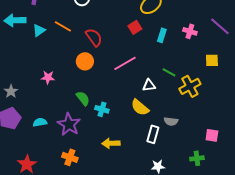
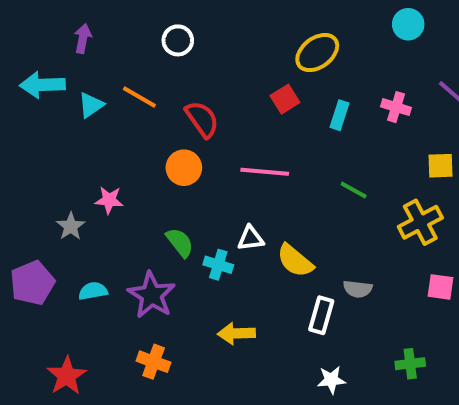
pink line: (125, 63) -> (265, 172), turned 35
white triangle: (149, 85) -> (251, 238), moved
yellow cross: (190, 86) -> (420, 222), moved
gray star: (11, 91) -> (71, 226), moved
pink square: (212, 135) -> (440, 287), moved

